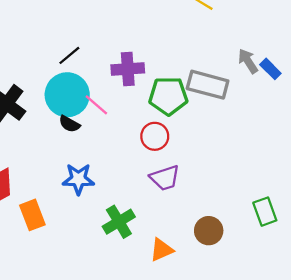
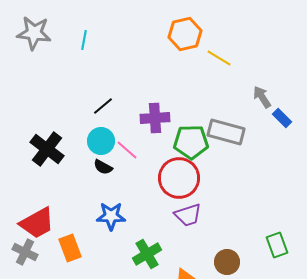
gray arrow: (248, 61) -> (262, 97), moved
cyan circle: (67, 95) -> (101, 141), size x0.7
red circle: (155, 136) -> (179, 178), size x1.6

